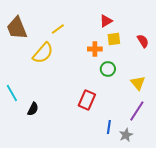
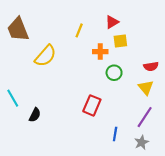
yellow line: (58, 29) -> (79, 30), moved, turned -32
red semicircle: (143, 41) -> (151, 66), moved, turned 112
gray star: (126, 135) -> (142, 142), moved

